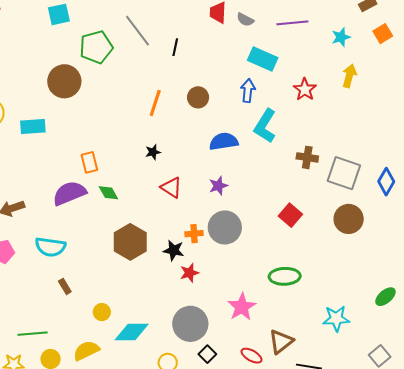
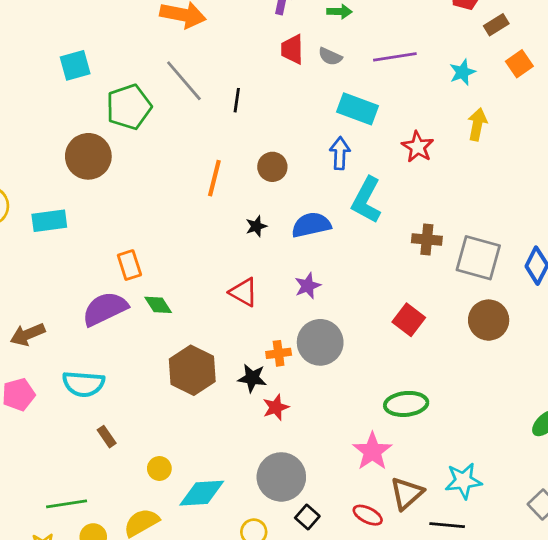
black star: (153, 152) -> (256, 226), moved
pink star: (242, 307) -> (372, 451), moved
cyan star: (336, 318) -> (463, 481), moved

